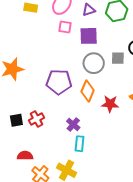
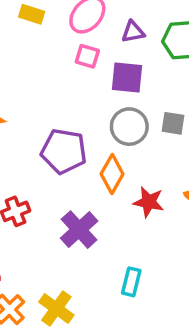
purple cross: (73, 124) -> (79, 230), size x1.5
cyan rectangle: (80, 144) -> (131, 282), moved

